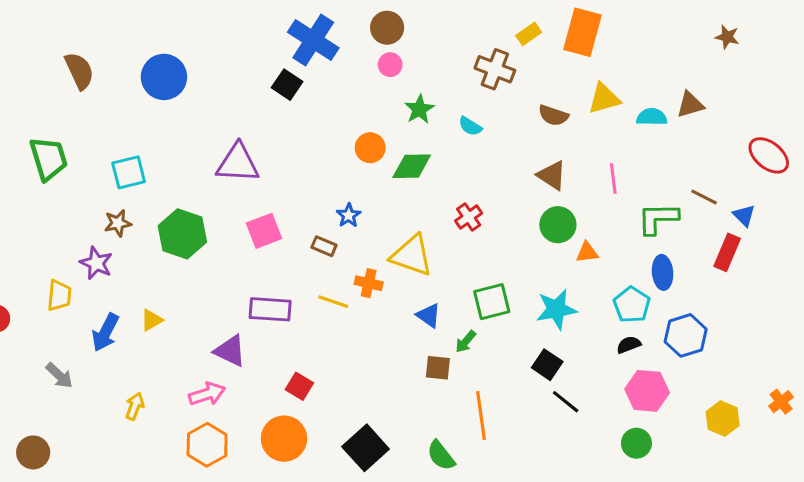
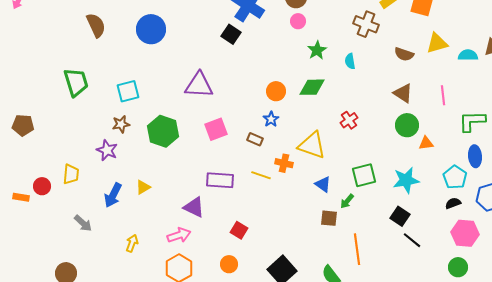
cyan semicircle: (470, 126) -> (350, 61), turned 49
orange circle: (370, 148) -> (276, 91), moved
yellow trapezoid: (59, 295) -> (71, 174), moved
orange circle: (284, 439) -> (229, 264), size x0.6

